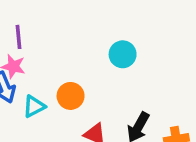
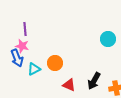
cyan circle: (123, 54) -> (108, 39), moved

